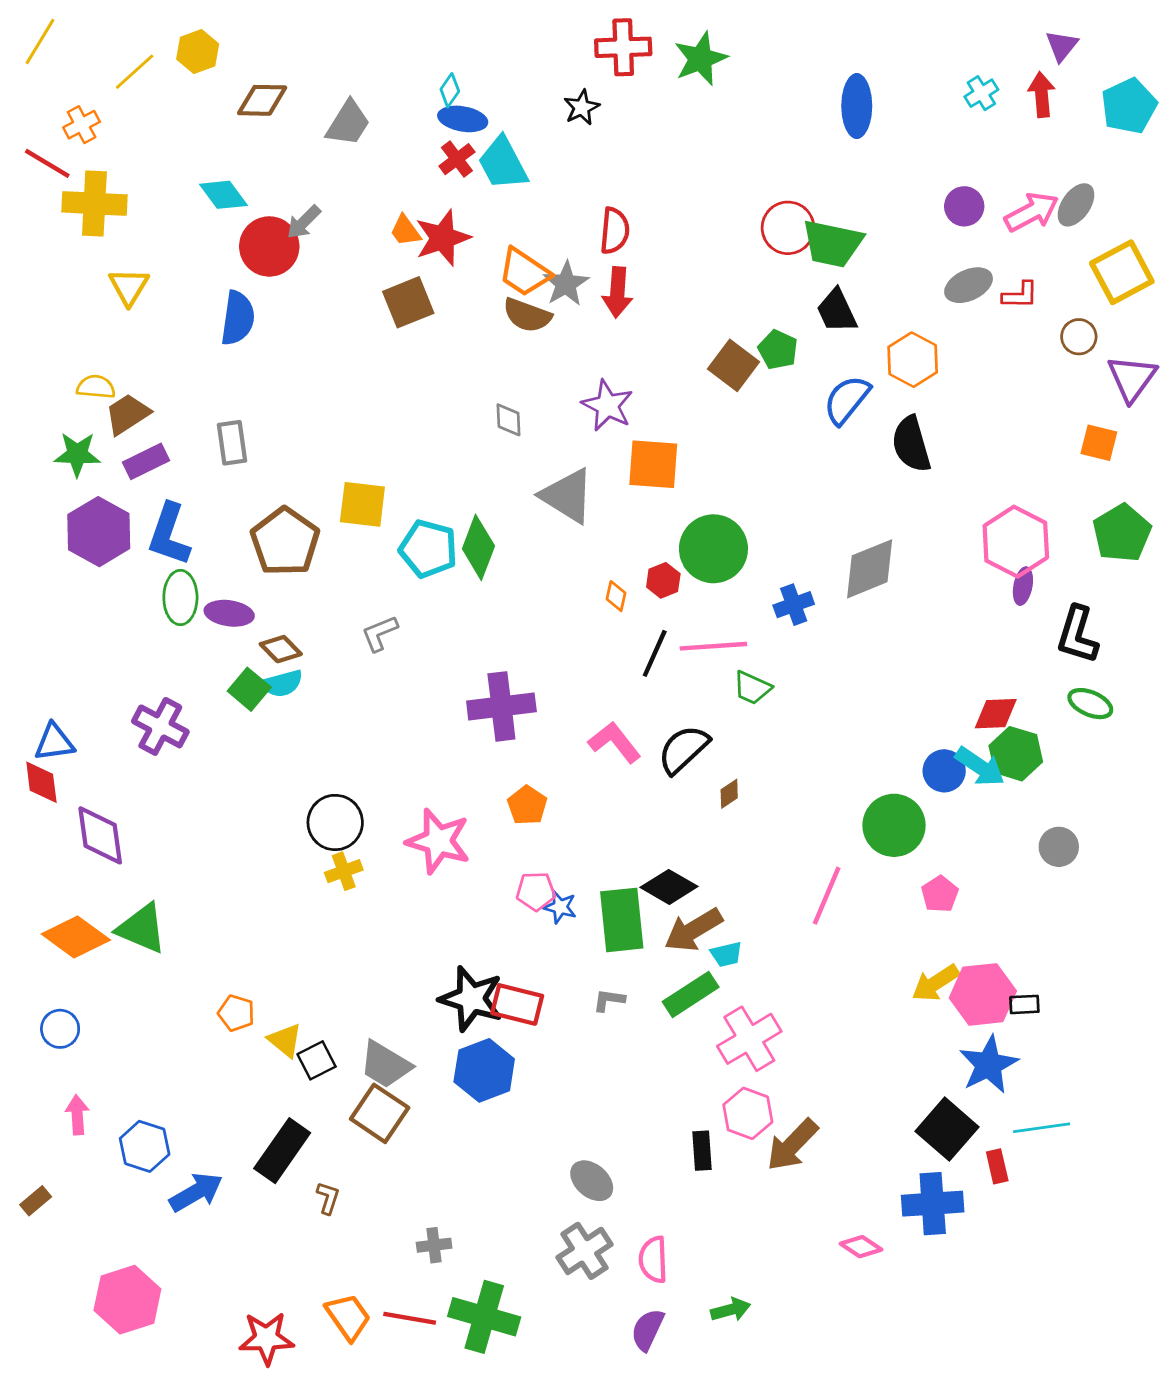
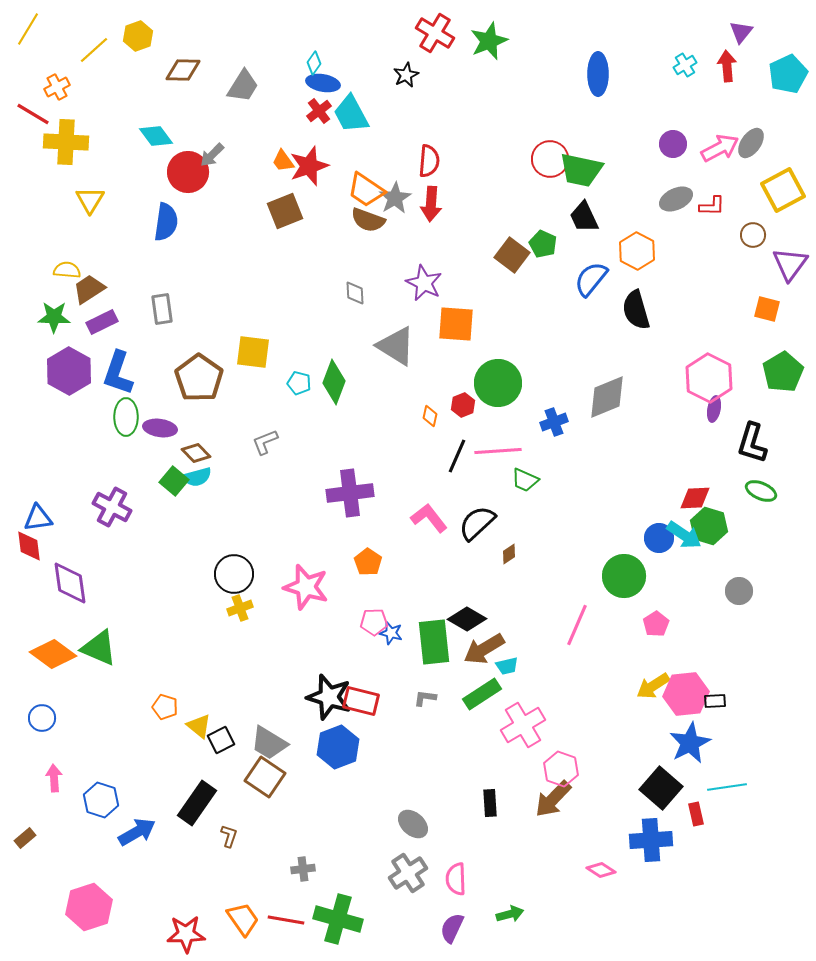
red cross: (623, 47) -> (435, 33), turned 33
cyan pentagon: (428, 549) -> (299, 383), size x0.6
pink hexagon: (748, 1113) -> (561, 769), moved

